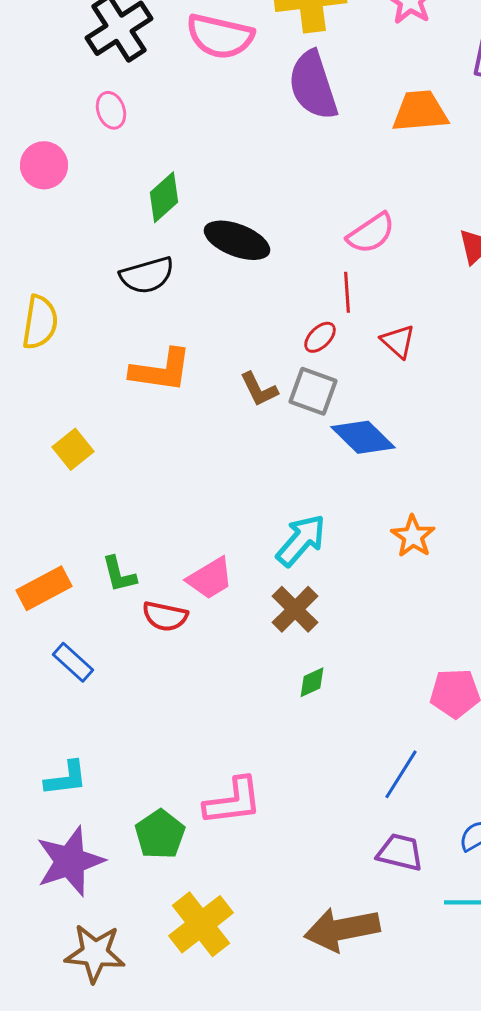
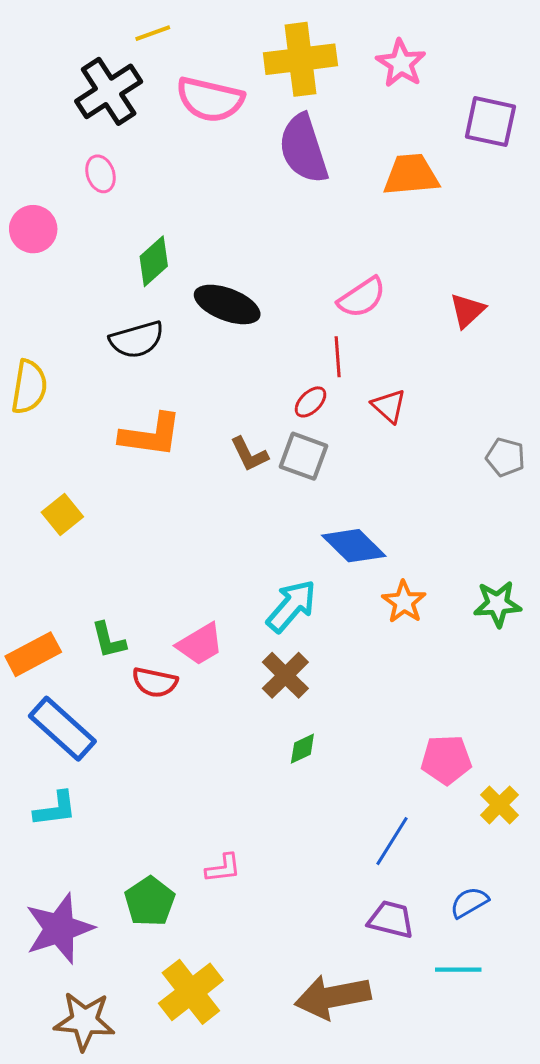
blue diamond: (363, 437) -> (354, 546), moved
blue rectangle: (73, 662) -> (62, 729), size x1.6
cyan L-shape: (66, 778) -> (55, 809), moved
pink L-shape: (233, 801) -> (223, 868), size x0.6

